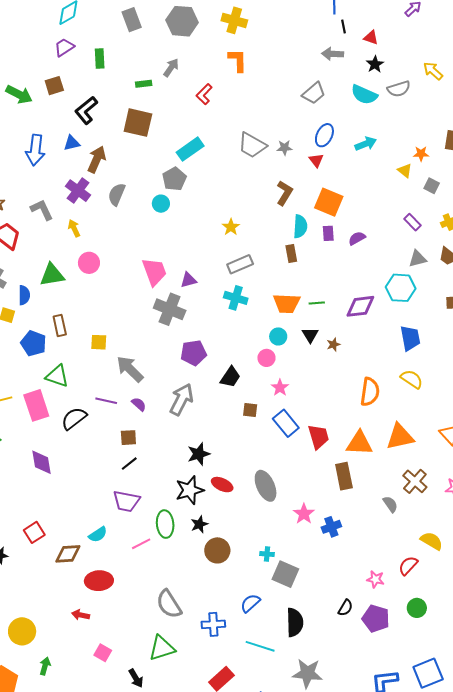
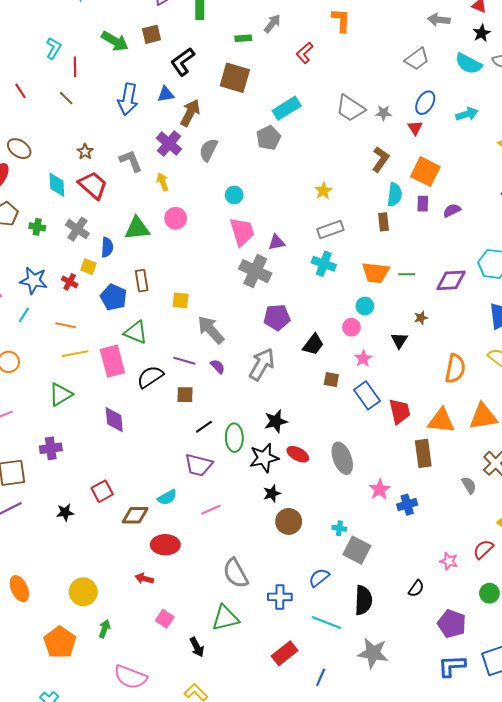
cyan circle: (161, 204) -> (234, 195), moved
black triangle: (310, 335) -> (399, 340), moved
brown square: (128, 438) -> (185, 395), moved
green ellipse: (165, 524) -> (234, 438), moved
purple pentagon: (376, 618) -> (452, 624), moved

